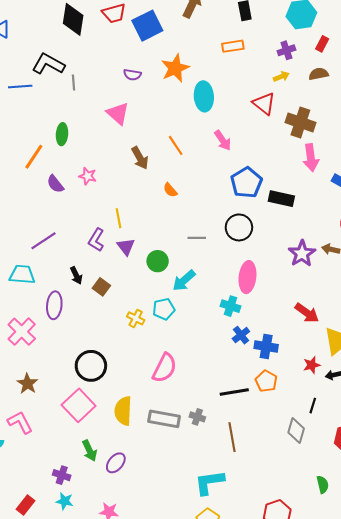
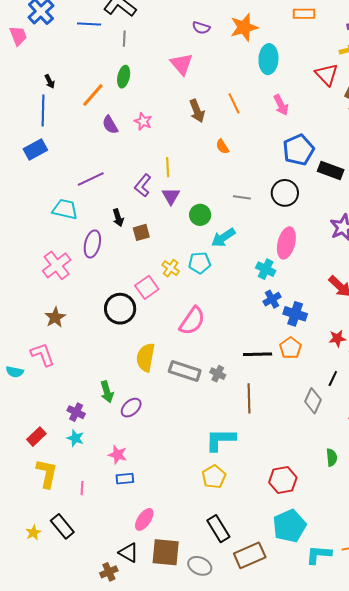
gray line: (74, 83) -> (124, 39), moved
brown square: (101, 287) -> (141, 232), turned 30
pink square: (79, 405) -> (147, 287), moved, size x0.7

